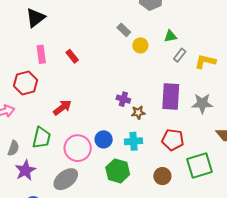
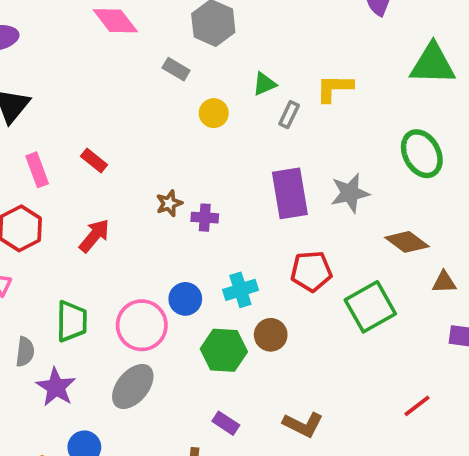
gray rectangle: (124, 30) -> (176, 69), moved
yellow L-shape: (205, 62) -> (334, 88), moved
red arrow: (62, 108) -> (94, 236), moved
brown star: (138, 113) -> (169, 203), moved
brown circle: (162, 176) -> (271, 335), moved

